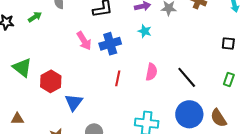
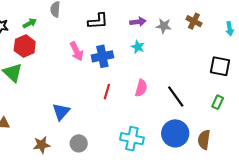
black square: (228, 44) -> (220, 66), size x1.5
red hexagon: (51, 81) -> (25, 46), moved
brown semicircle: (219, 118) -> (204, 140), turned 36

